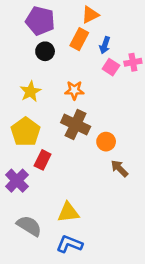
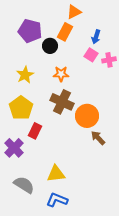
purple pentagon: (40, 21) -> (30, 31), moved
blue arrow: (105, 45) -> (96, 37), moved
black circle: (45, 51) -> (50, 46), moved
pink cross: (133, 62) -> (109, 60), moved
orange circle: (106, 142) -> (87, 116), size x1.5

